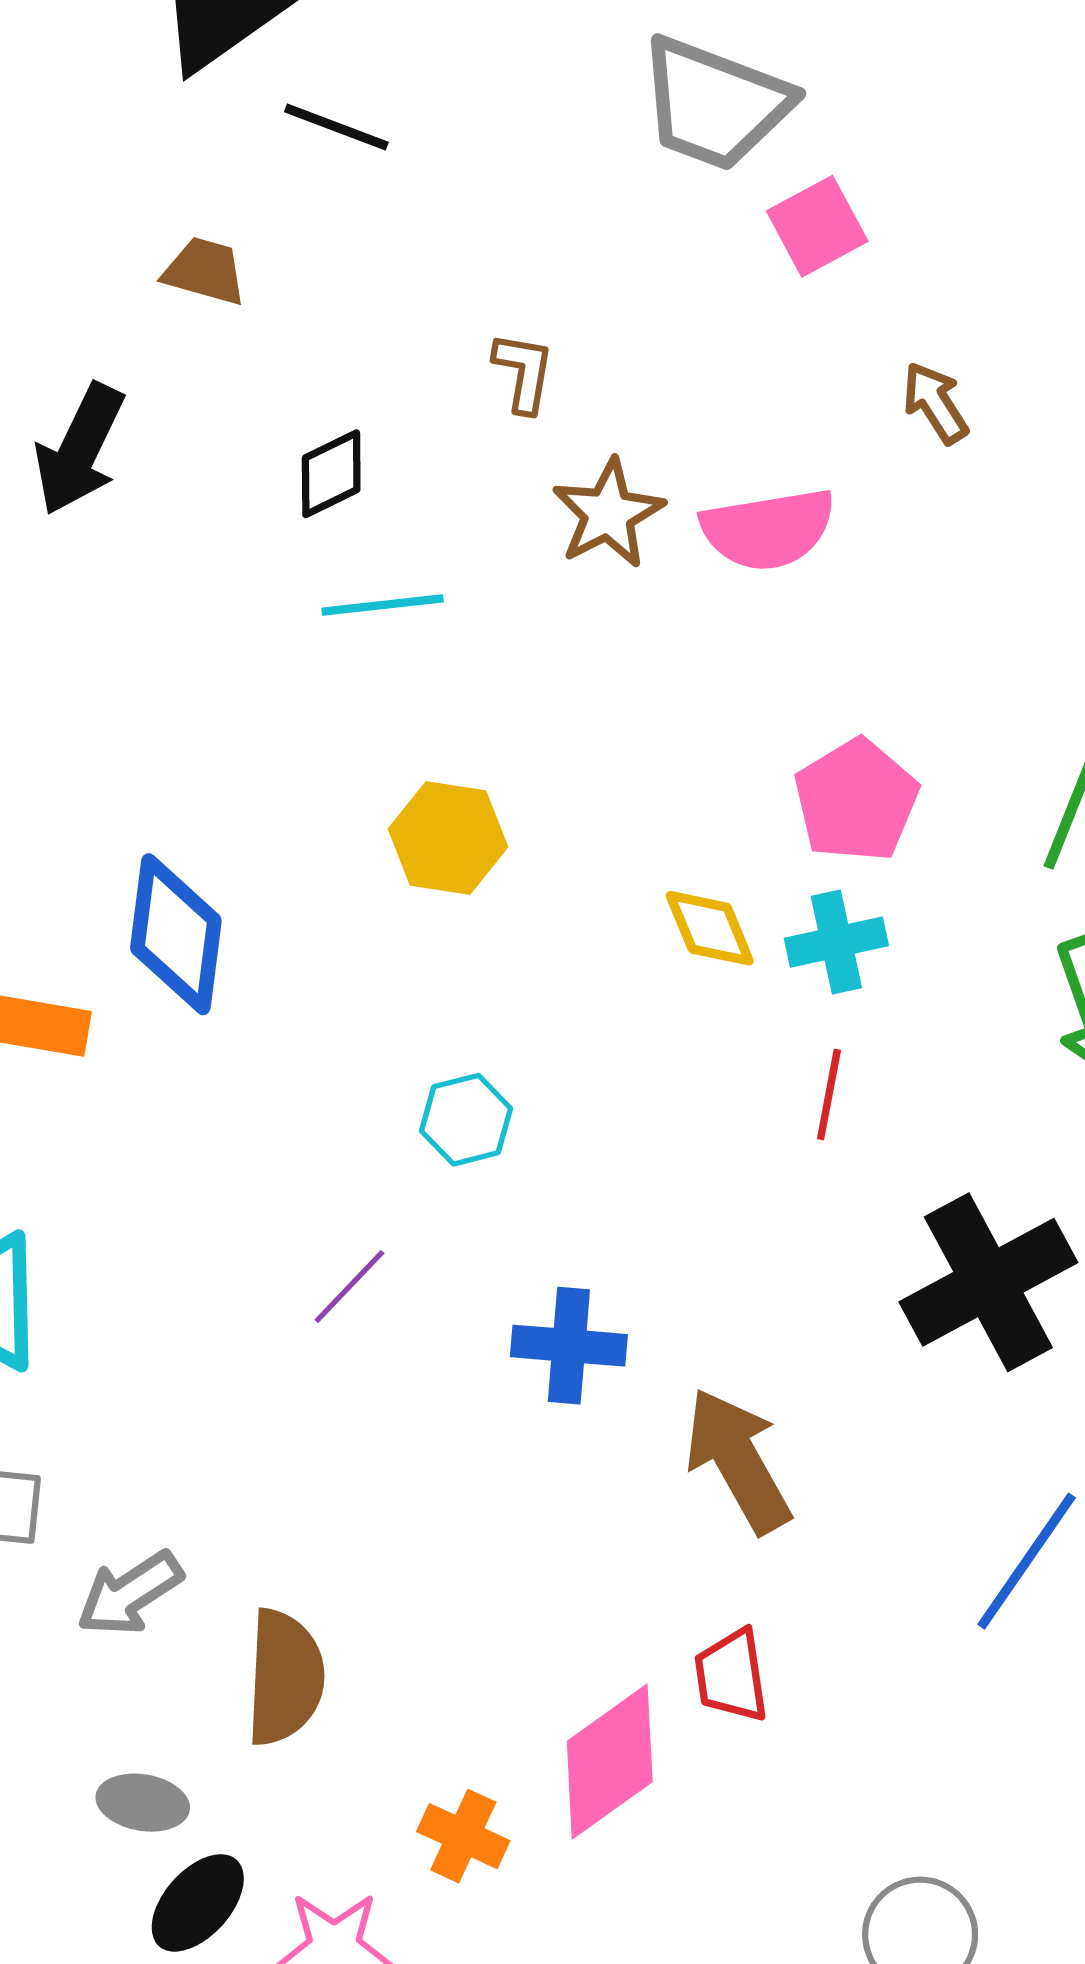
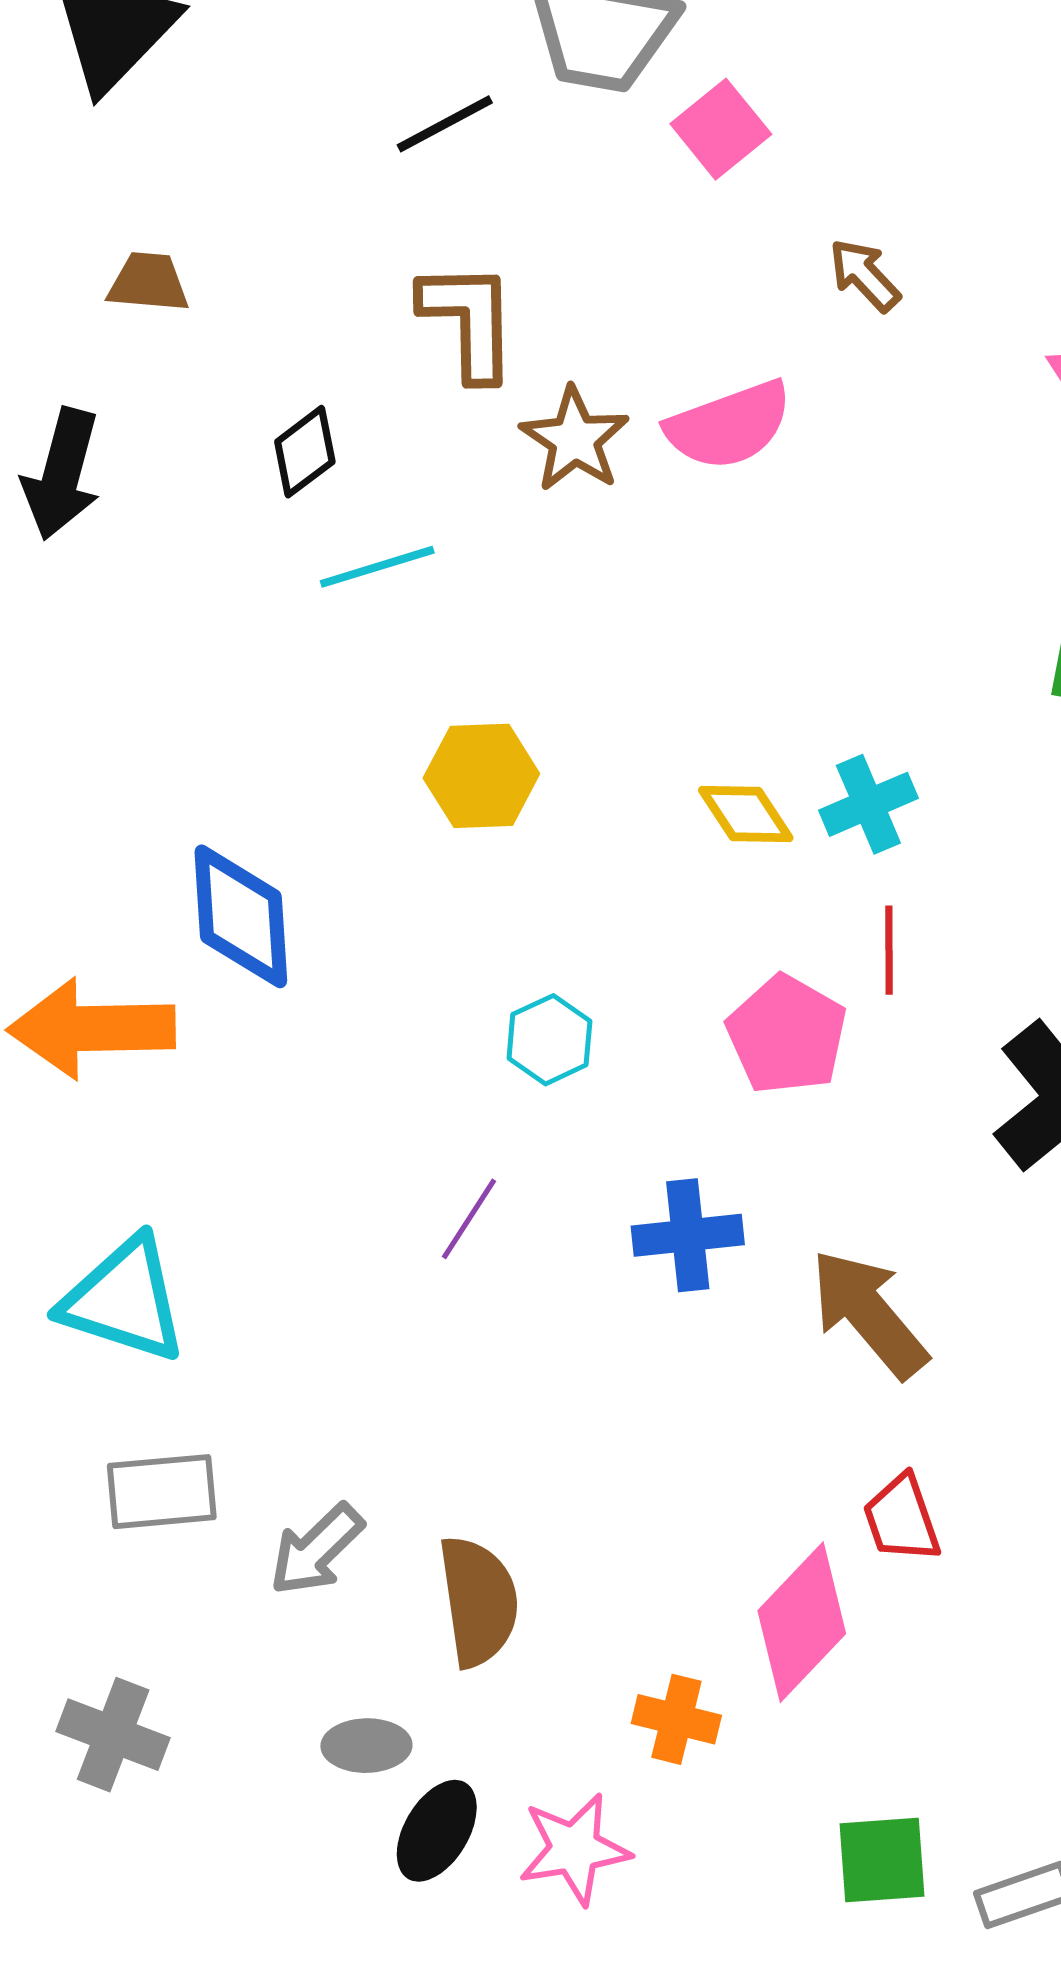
black line: (336, 127) -> (445, 124), moved, turned -38
brown L-shape: (524, 372) -> (469, 321), size x1.6
pink pentagon: (856, 800) -> (787, 1035), moved

